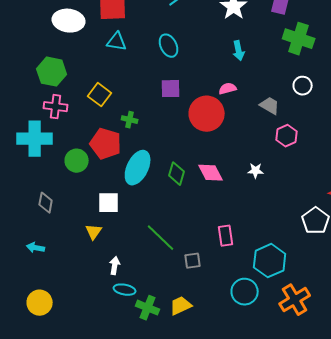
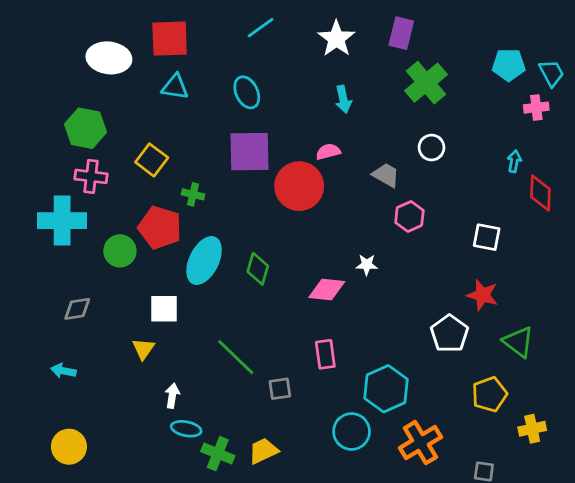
green cross: (299, 39) -> (426, 83), turned 32
purple square: (171, 89) -> (250, 152), size x1.6
pink diamond: (211, 173) -> (327, 290), moved, turned -56
gray diamond: (46, 203) -> (77, 309), turned 70

